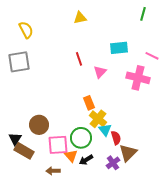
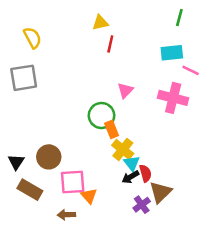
cyan rectangle: (119, 48) -> (172, 53), moved
red line: (79, 59) -> (110, 44), moved, turned 32
green circle: (81, 138) -> (101, 116), moved
black triangle: (15, 139) -> (16, 162), moved
black arrow: (86, 160) -> (130, 177), moved

